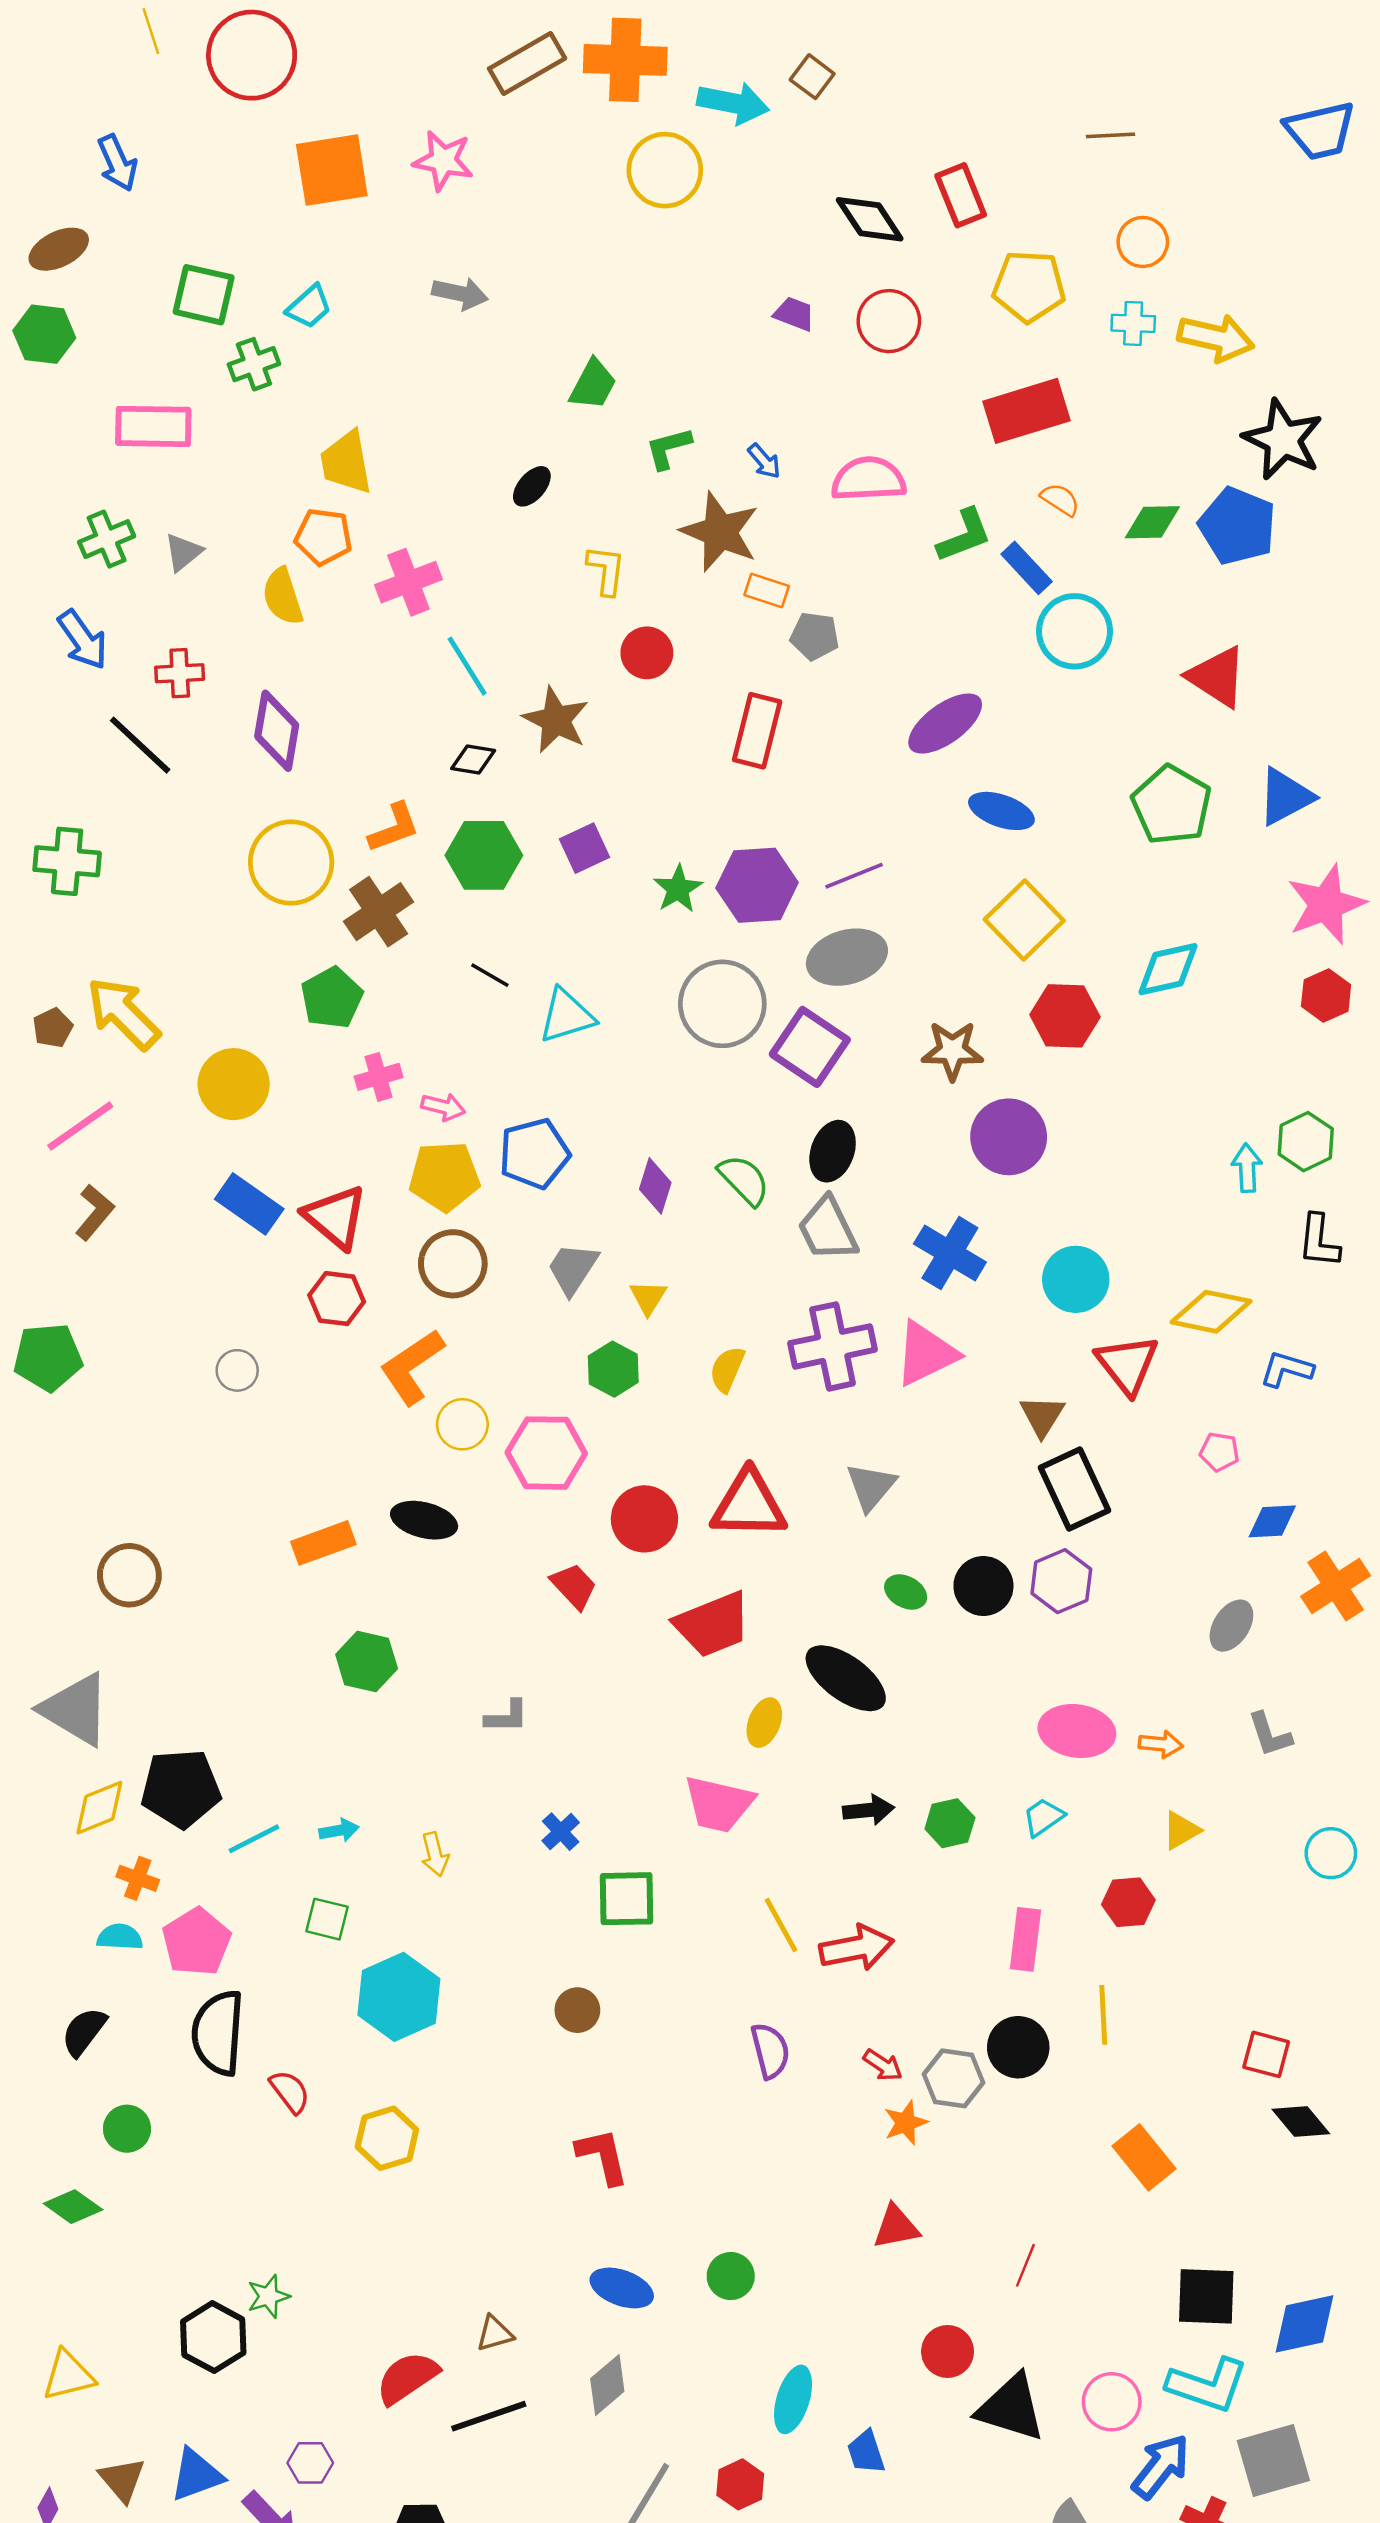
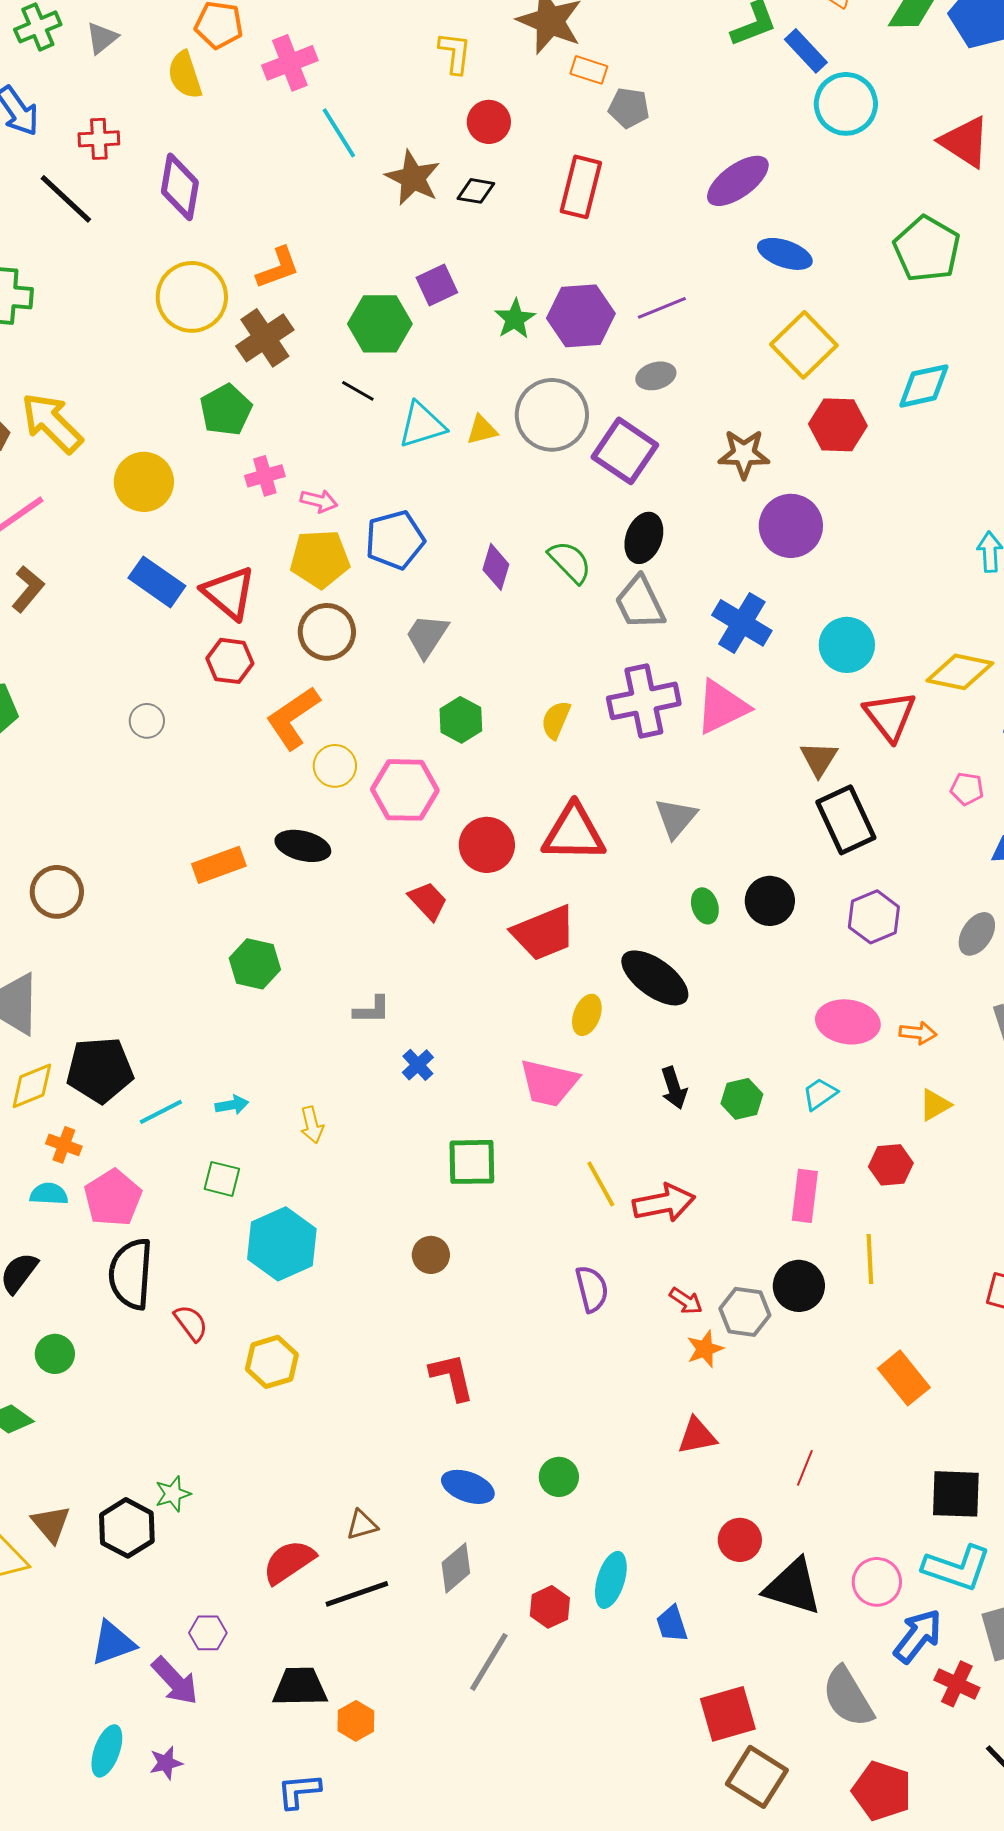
black diamond: (473, 759) -> (476, 191), moved
green hexagon: (484, 855) -> (380, 324), moved
gray ellipse: (847, 957) -> (656, 376), size x0.6
yellow triangle: (648, 1297) -> (482, 430), moved, turned 44
purple hexagon: (1061, 1581) -> (874, 917), moved
green ellipse: (906, 1592) -> (705, 906), turned 44
black arrow: (868, 1810) -> (674, 1088), turned 78
blue cross: (561, 1832) -> (418, 1065), moved
brown triangle: (122, 2480) -> (51, 1524), moved
red hexagon: (740, 2484) -> (550, 1607), moved

